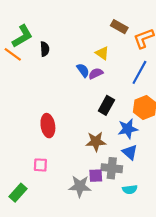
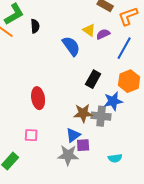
blue semicircle: (83, 70) -> (71, 46), size x1.5
purple semicircle: (96, 73) -> (103, 34), moved
blue triangle: (130, 152) -> (73, 135), moved, turned 42
gray cross: (112, 168) -> (101, 116), moved

